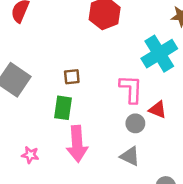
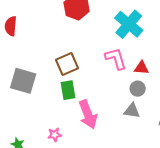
brown square: (72, 77) -> (67, 64), size x1.6
gray circle: (135, 123) -> (138, 89), moved

